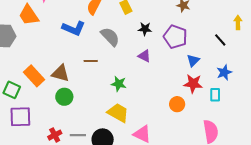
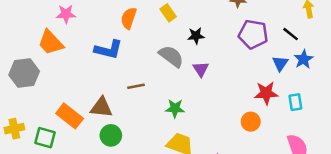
gray semicircle: (110, 37) -> (171, 56), moved
purple pentagon: (175, 37) -> (253, 34), moved
purple triangle: (144, 56) -> (201, 69), turned 40
blue triangle: (193, 60) -> (280, 63), moved
blue star: (224, 72) -> (304, 59), moved

